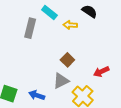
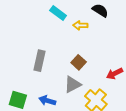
gray rectangle: (30, 28) -> (40, 61), moved

